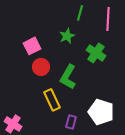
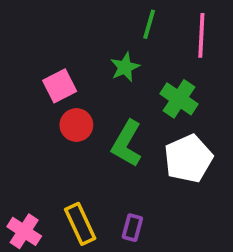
yellow rectangle: (52, 100) -> (80, 224), moved
white pentagon: (101, 112) -> (188, 159), moved, turned 30

